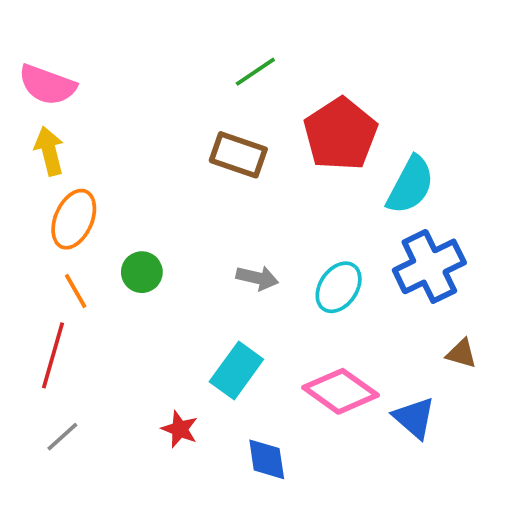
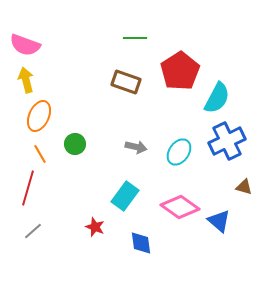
green line: (255, 72) -> (135, 38), turned 35

